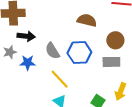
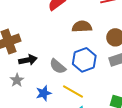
blue star: (28, 63) -> (44, 93), moved

